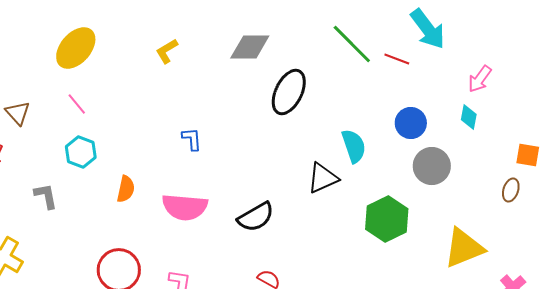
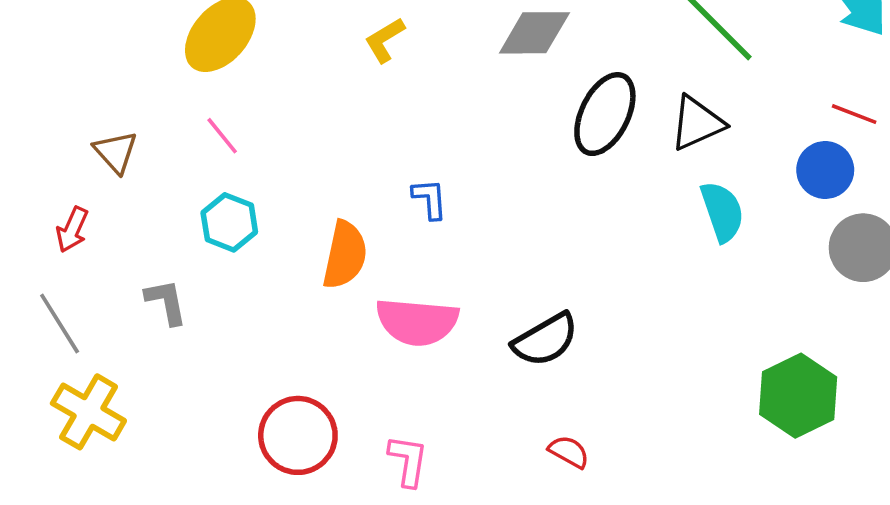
red line: (397, 59) -> (854, 114), moved
black triangle: (323, 178) -> (697, 123), moved
orange semicircle: (126, 189) -> (345, 255), moved, size x1.4
green hexagon: (387, 219) -> (798, 396), moved

